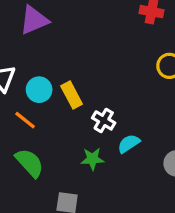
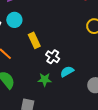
cyan circle: (39, 90) -> (14, 20), moved

